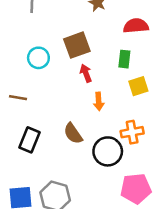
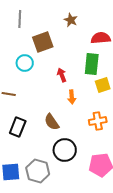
brown square: (77, 45) -> (43, 42), moved
green rectangle: (124, 59) -> (92, 64), size x1.5
black circle: (108, 151) -> (65, 150), moved

